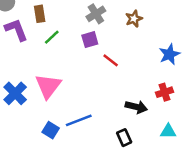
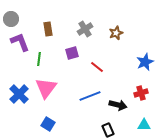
brown rectangle: (40, 14) -> (48, 29), moved
green line: (52, 37) -> (39, 59), moved, turned -40
purple square: (90, 40) -> (72, 53), moved
blue line: (79, 120) -> (90, 96), moved

